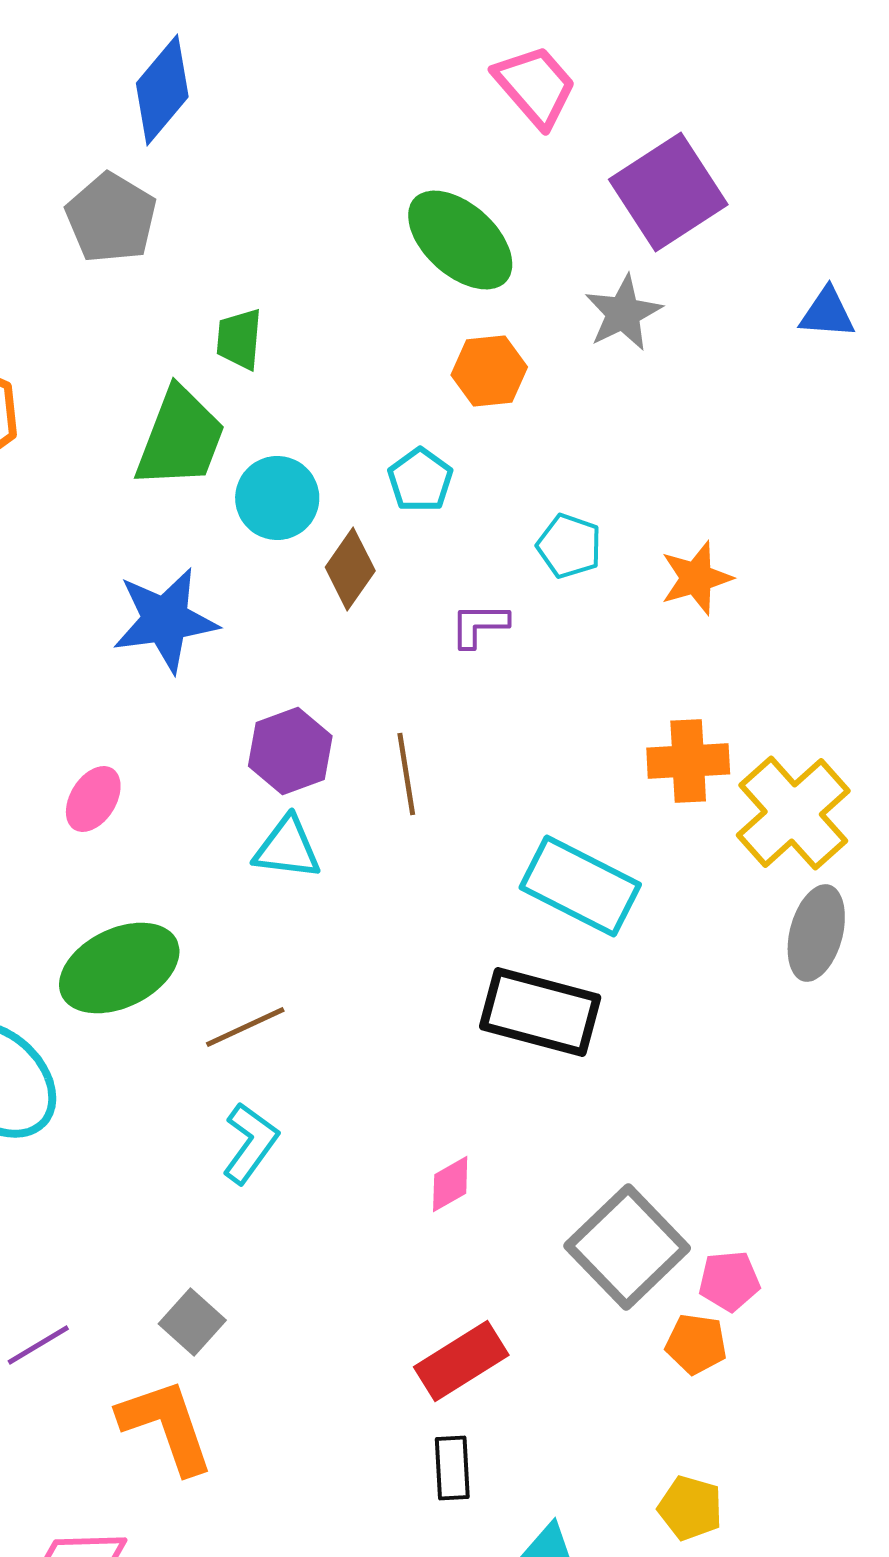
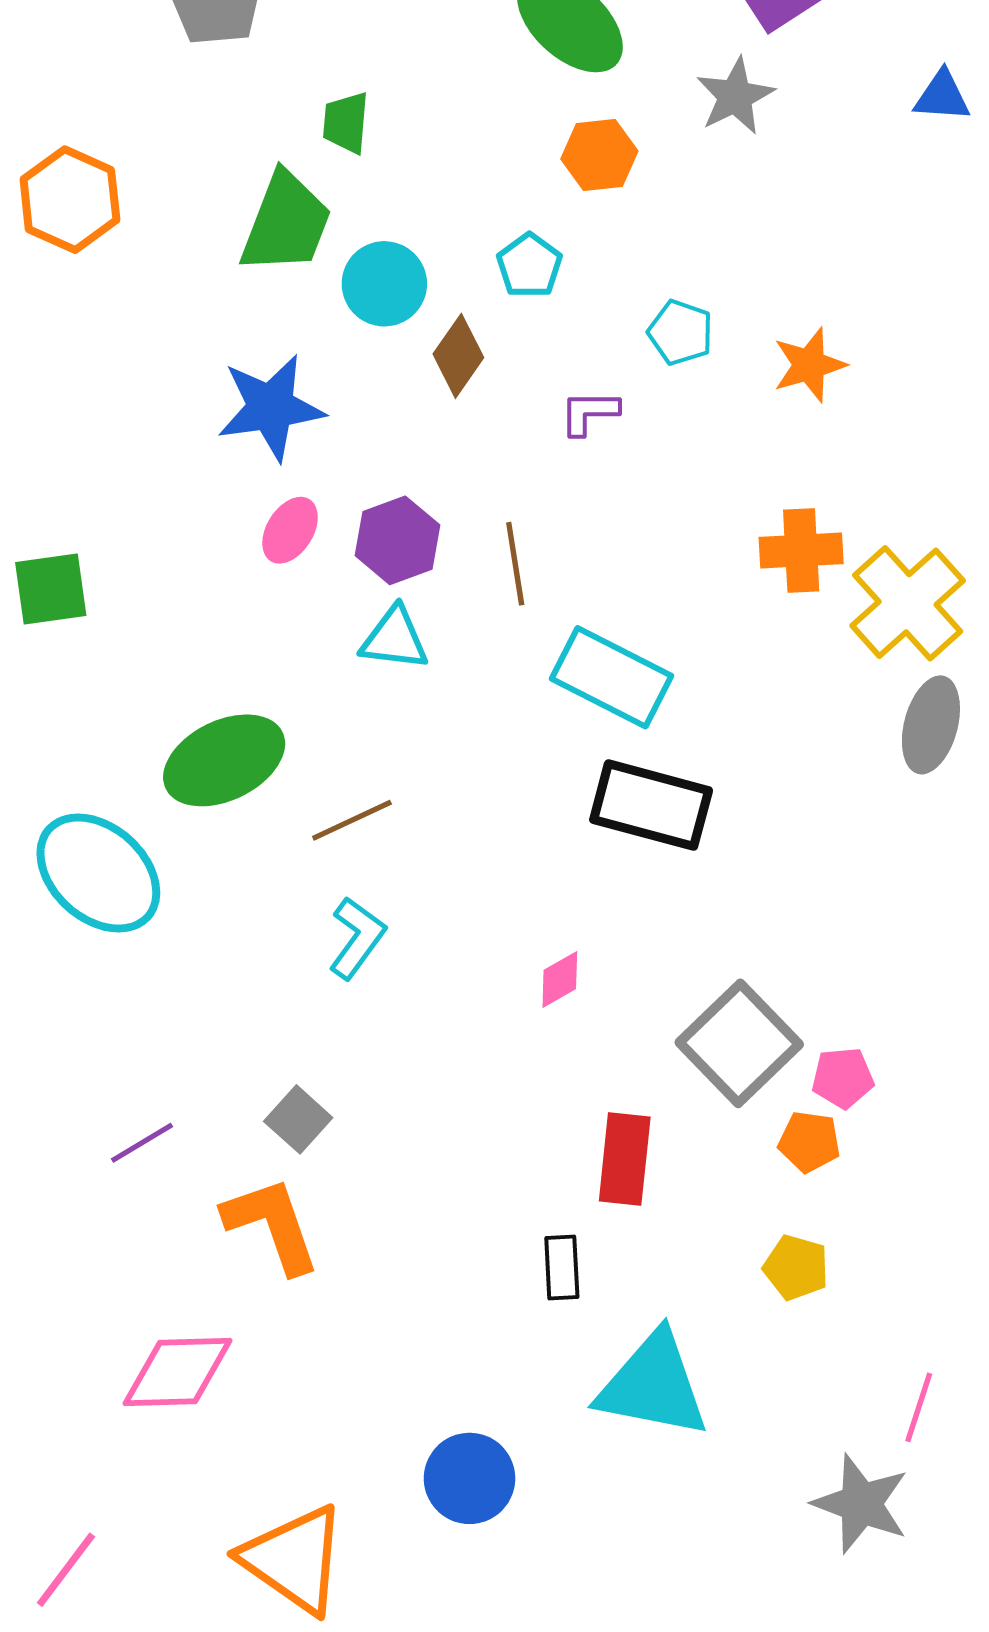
pink ellipse: (93, 799) -> (290, 530), moved
cyan rectangle: (580, 886) -> (612, 677), moved
red rectangle: (461, 1361) -> (625, 1159), moved, turned -52
yellow pentagon: (690, 1508) -> (796, 1267), moved

